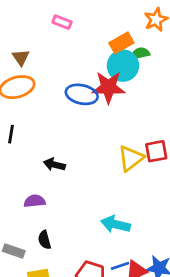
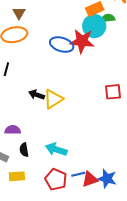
yellow triangle: (131, 158) -> (53, 99), moved
purple semicircle: (35, 201) -> (13, 130), moved
cyan arrow: (115, 224) -> (56, 149), moved

